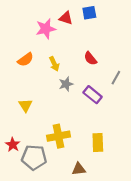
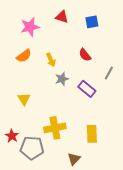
blue square: (89, 13) -> (92, 22), moved
pink star: (46, 29) -> (30, 27), moved
brown triangle: (79, 169) -> (74, 159), turned -40

